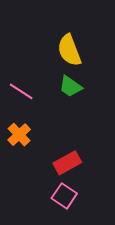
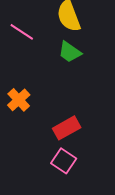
pink line: (21, 91) -> (22, 32), moved

